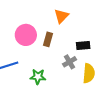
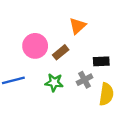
brown rectangle: (48, 39) -> (61, 52), turned 32
green star: (38, 77) -> (54, 83), moved

